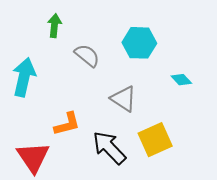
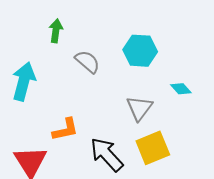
gray triangle: (123, 99) -> (139, 108), moved, turned 32

